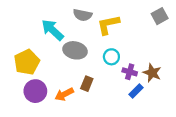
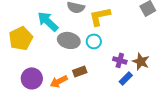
cyan circle: (111, 57) -> (94, 41), moved
yellow pentagon: (27, 62) -> (21, 38), moved
brown rectangle: (87, 84) -> (80, 71), turned 48

